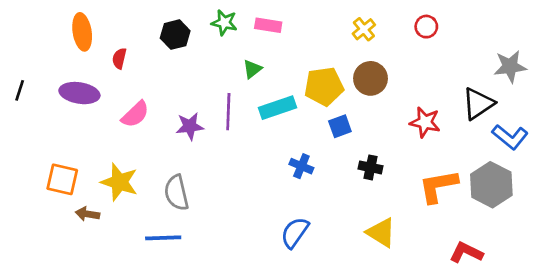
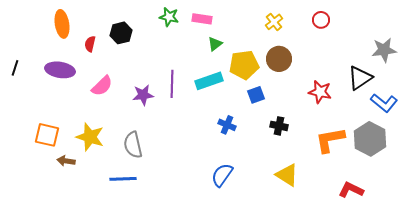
black hexagon: (175, 35) -> (121, 33), moved
green triangle: (252, 69) -> (215, 44), moved

